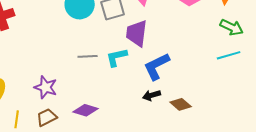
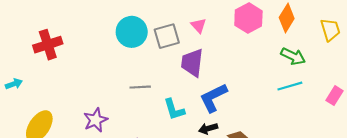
cyan L-shape: (117, 57) -> (174, 109), moved, turned -95
purple star: (46, 87) -> (96, 120), turned 30

